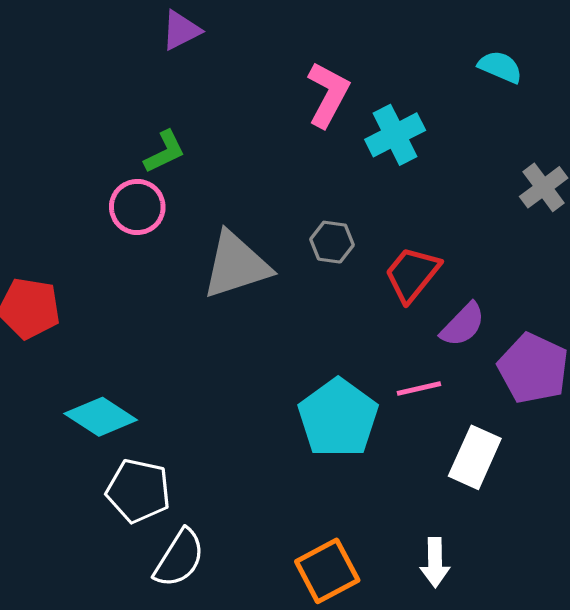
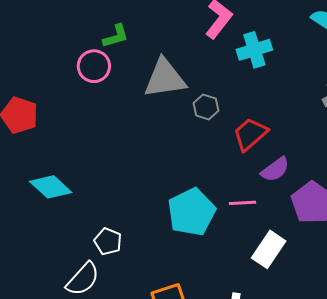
gray triangle: (236, 265) -> (165, 78), moved
white pentagon: (138, 491) -> (108, 241), moved, size x0.7

